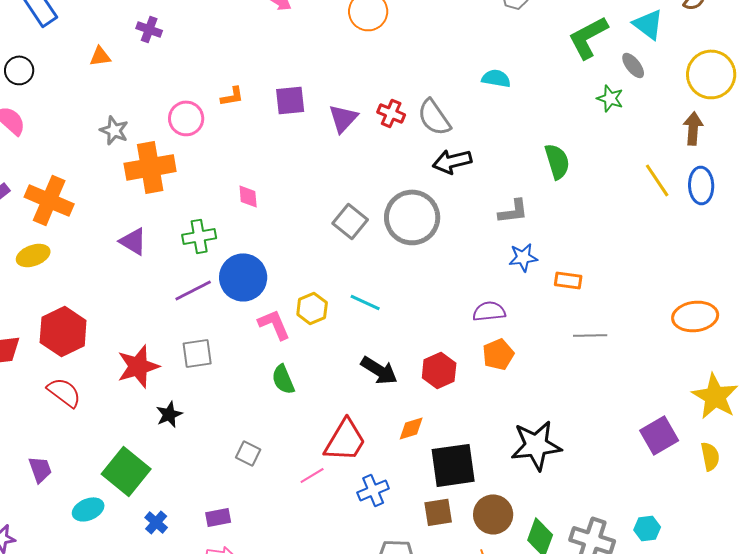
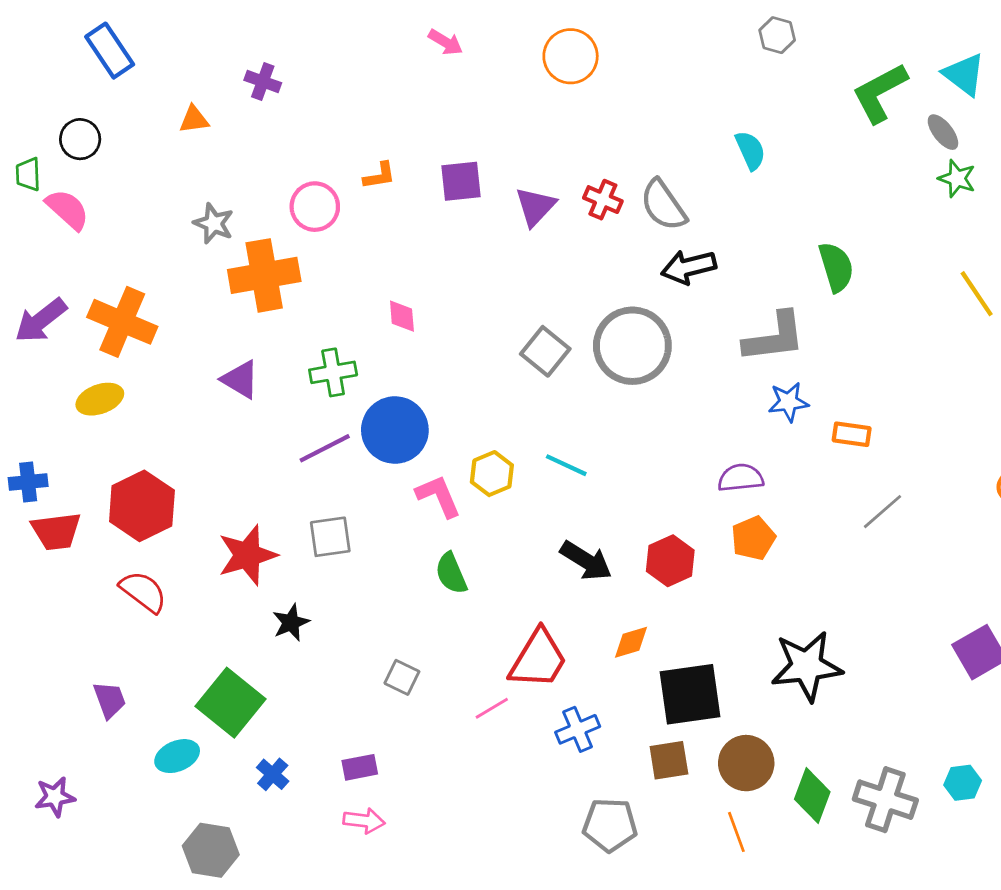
cyan semicircle: (496, 78) -> (750, 150), turned 56
green star: (610, 98) -> (957, 178), moved
gray L-shape: (513, 211) -> (774, 337), size x1.5
gray line: (590, 335) -> (883, 512), turned -40

